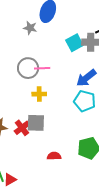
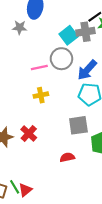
gray circle: (28, 68) -> (61, 59), moved
gray square: (36, 123) -> (78, 125), moved

